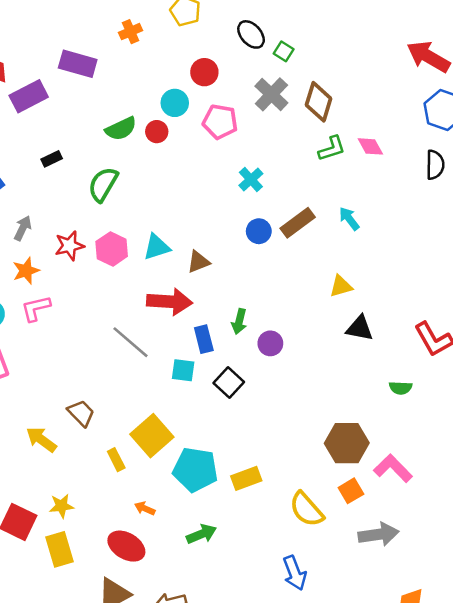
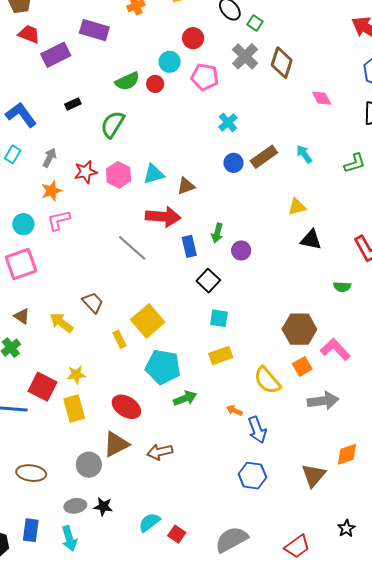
green L-shape: (332, 149) -> (355, 163), moved
cyan square: (183, 370) -> (219, 318), moved
cyan pentagon: (195, 470) -> (163, 367), moved
orange arrow: (145, 508) -> (234, 410), moved

